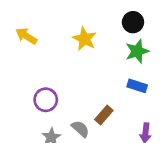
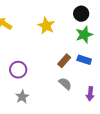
brown rectangle: (104, 115) -> (64, 61), moved
gray semicircle: (80, 129) -> (65, 84), moved

